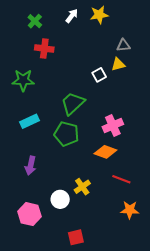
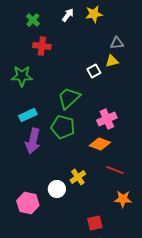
purple arrow: (31, 166) -> (33, 141), moved, size x1.4
red square: (76, 237) -> (95, 223), moved

